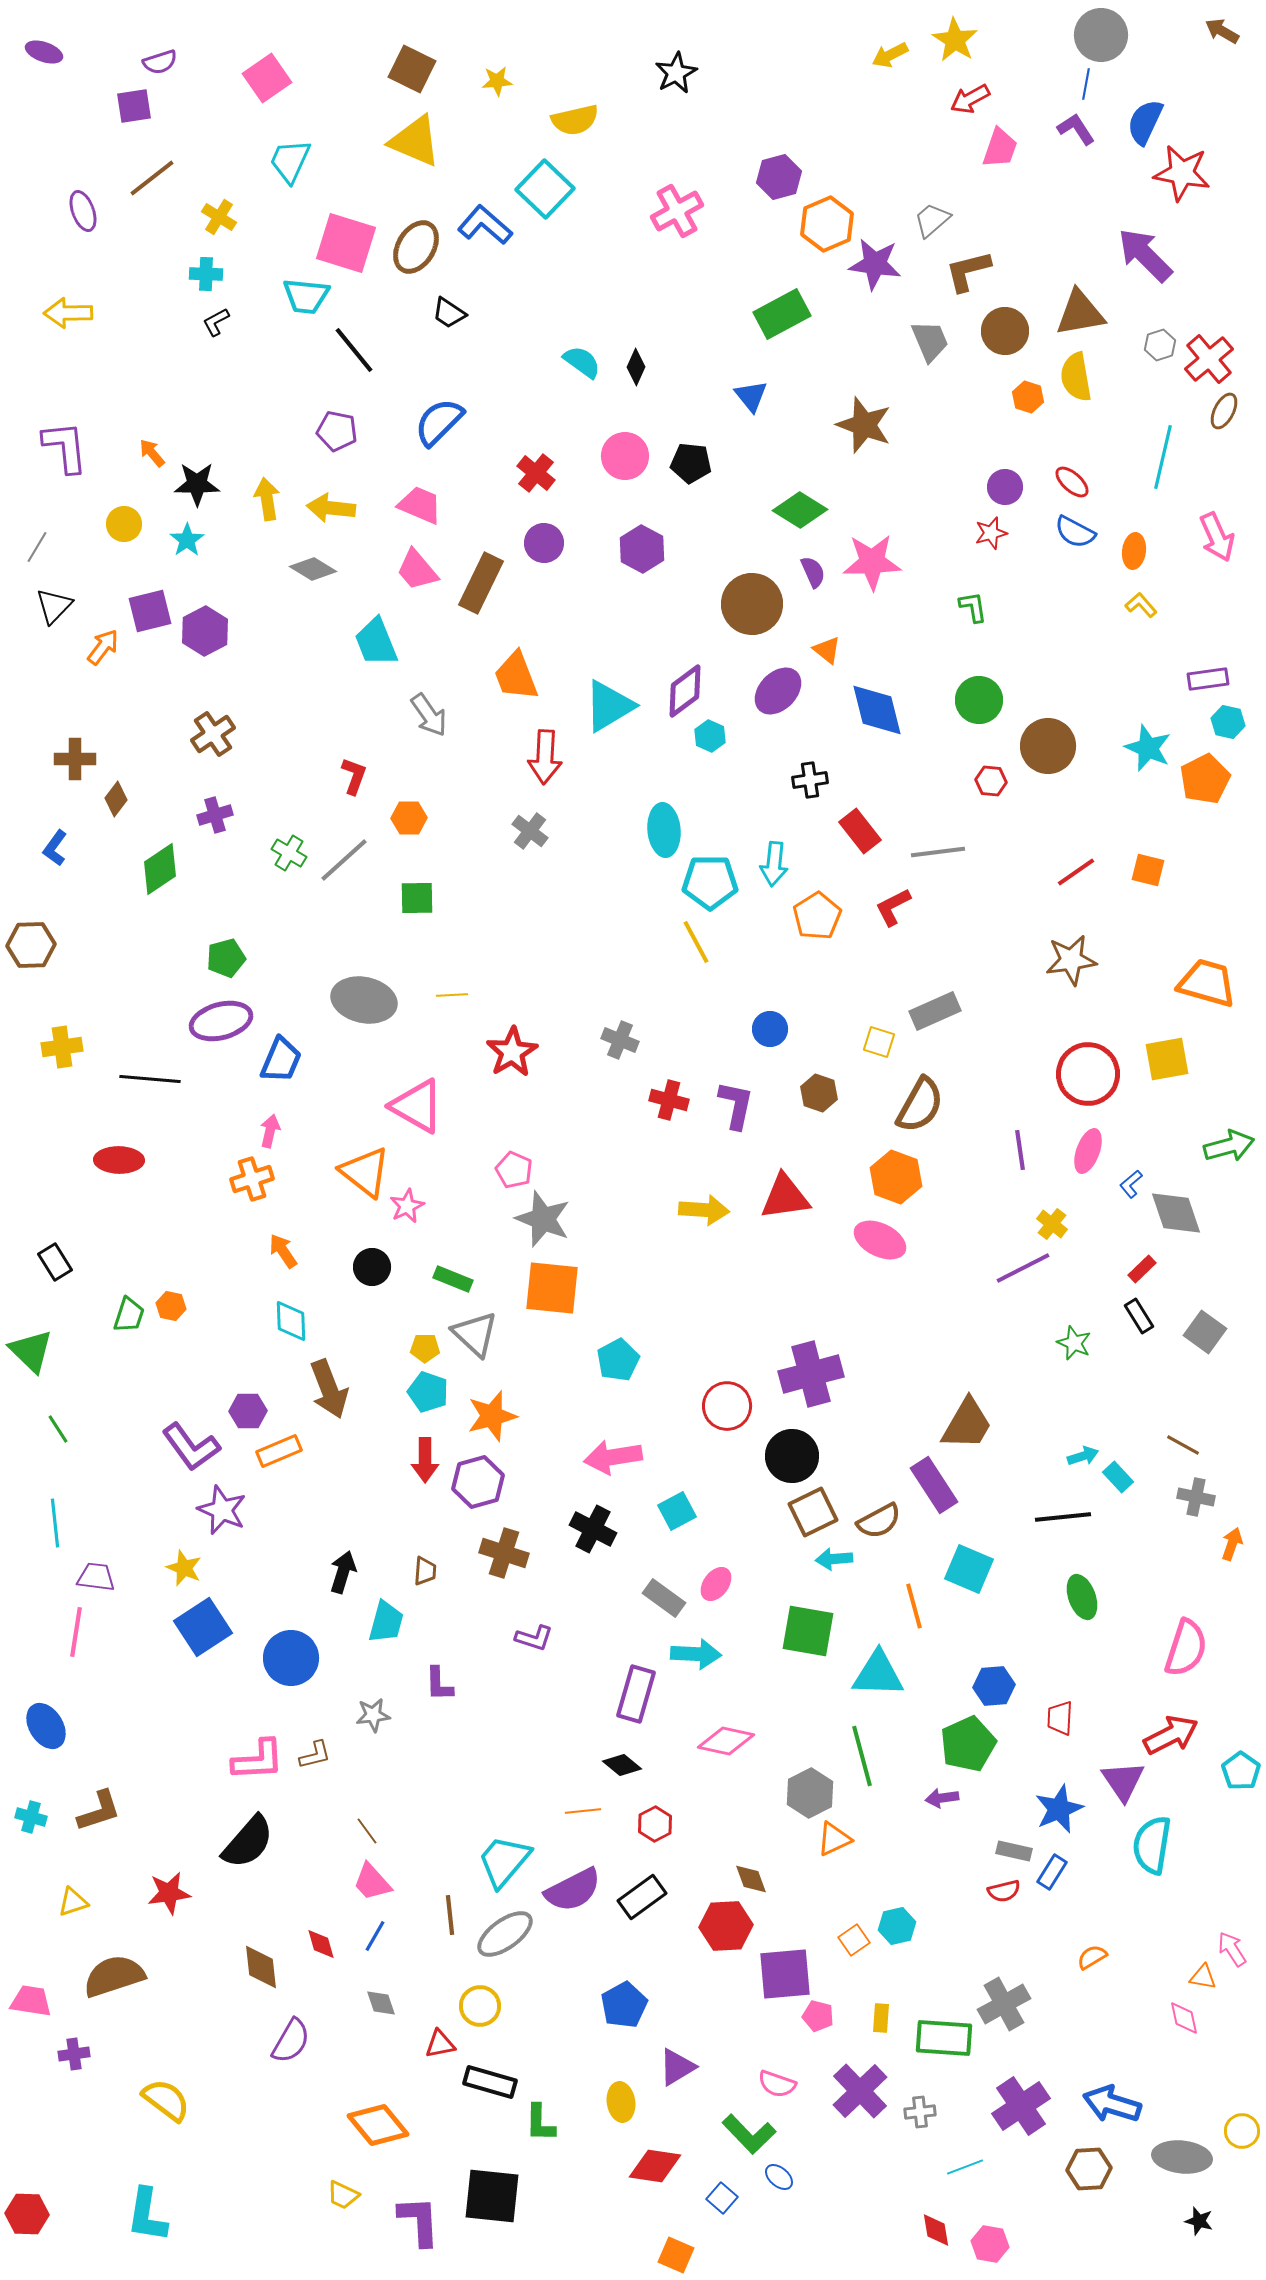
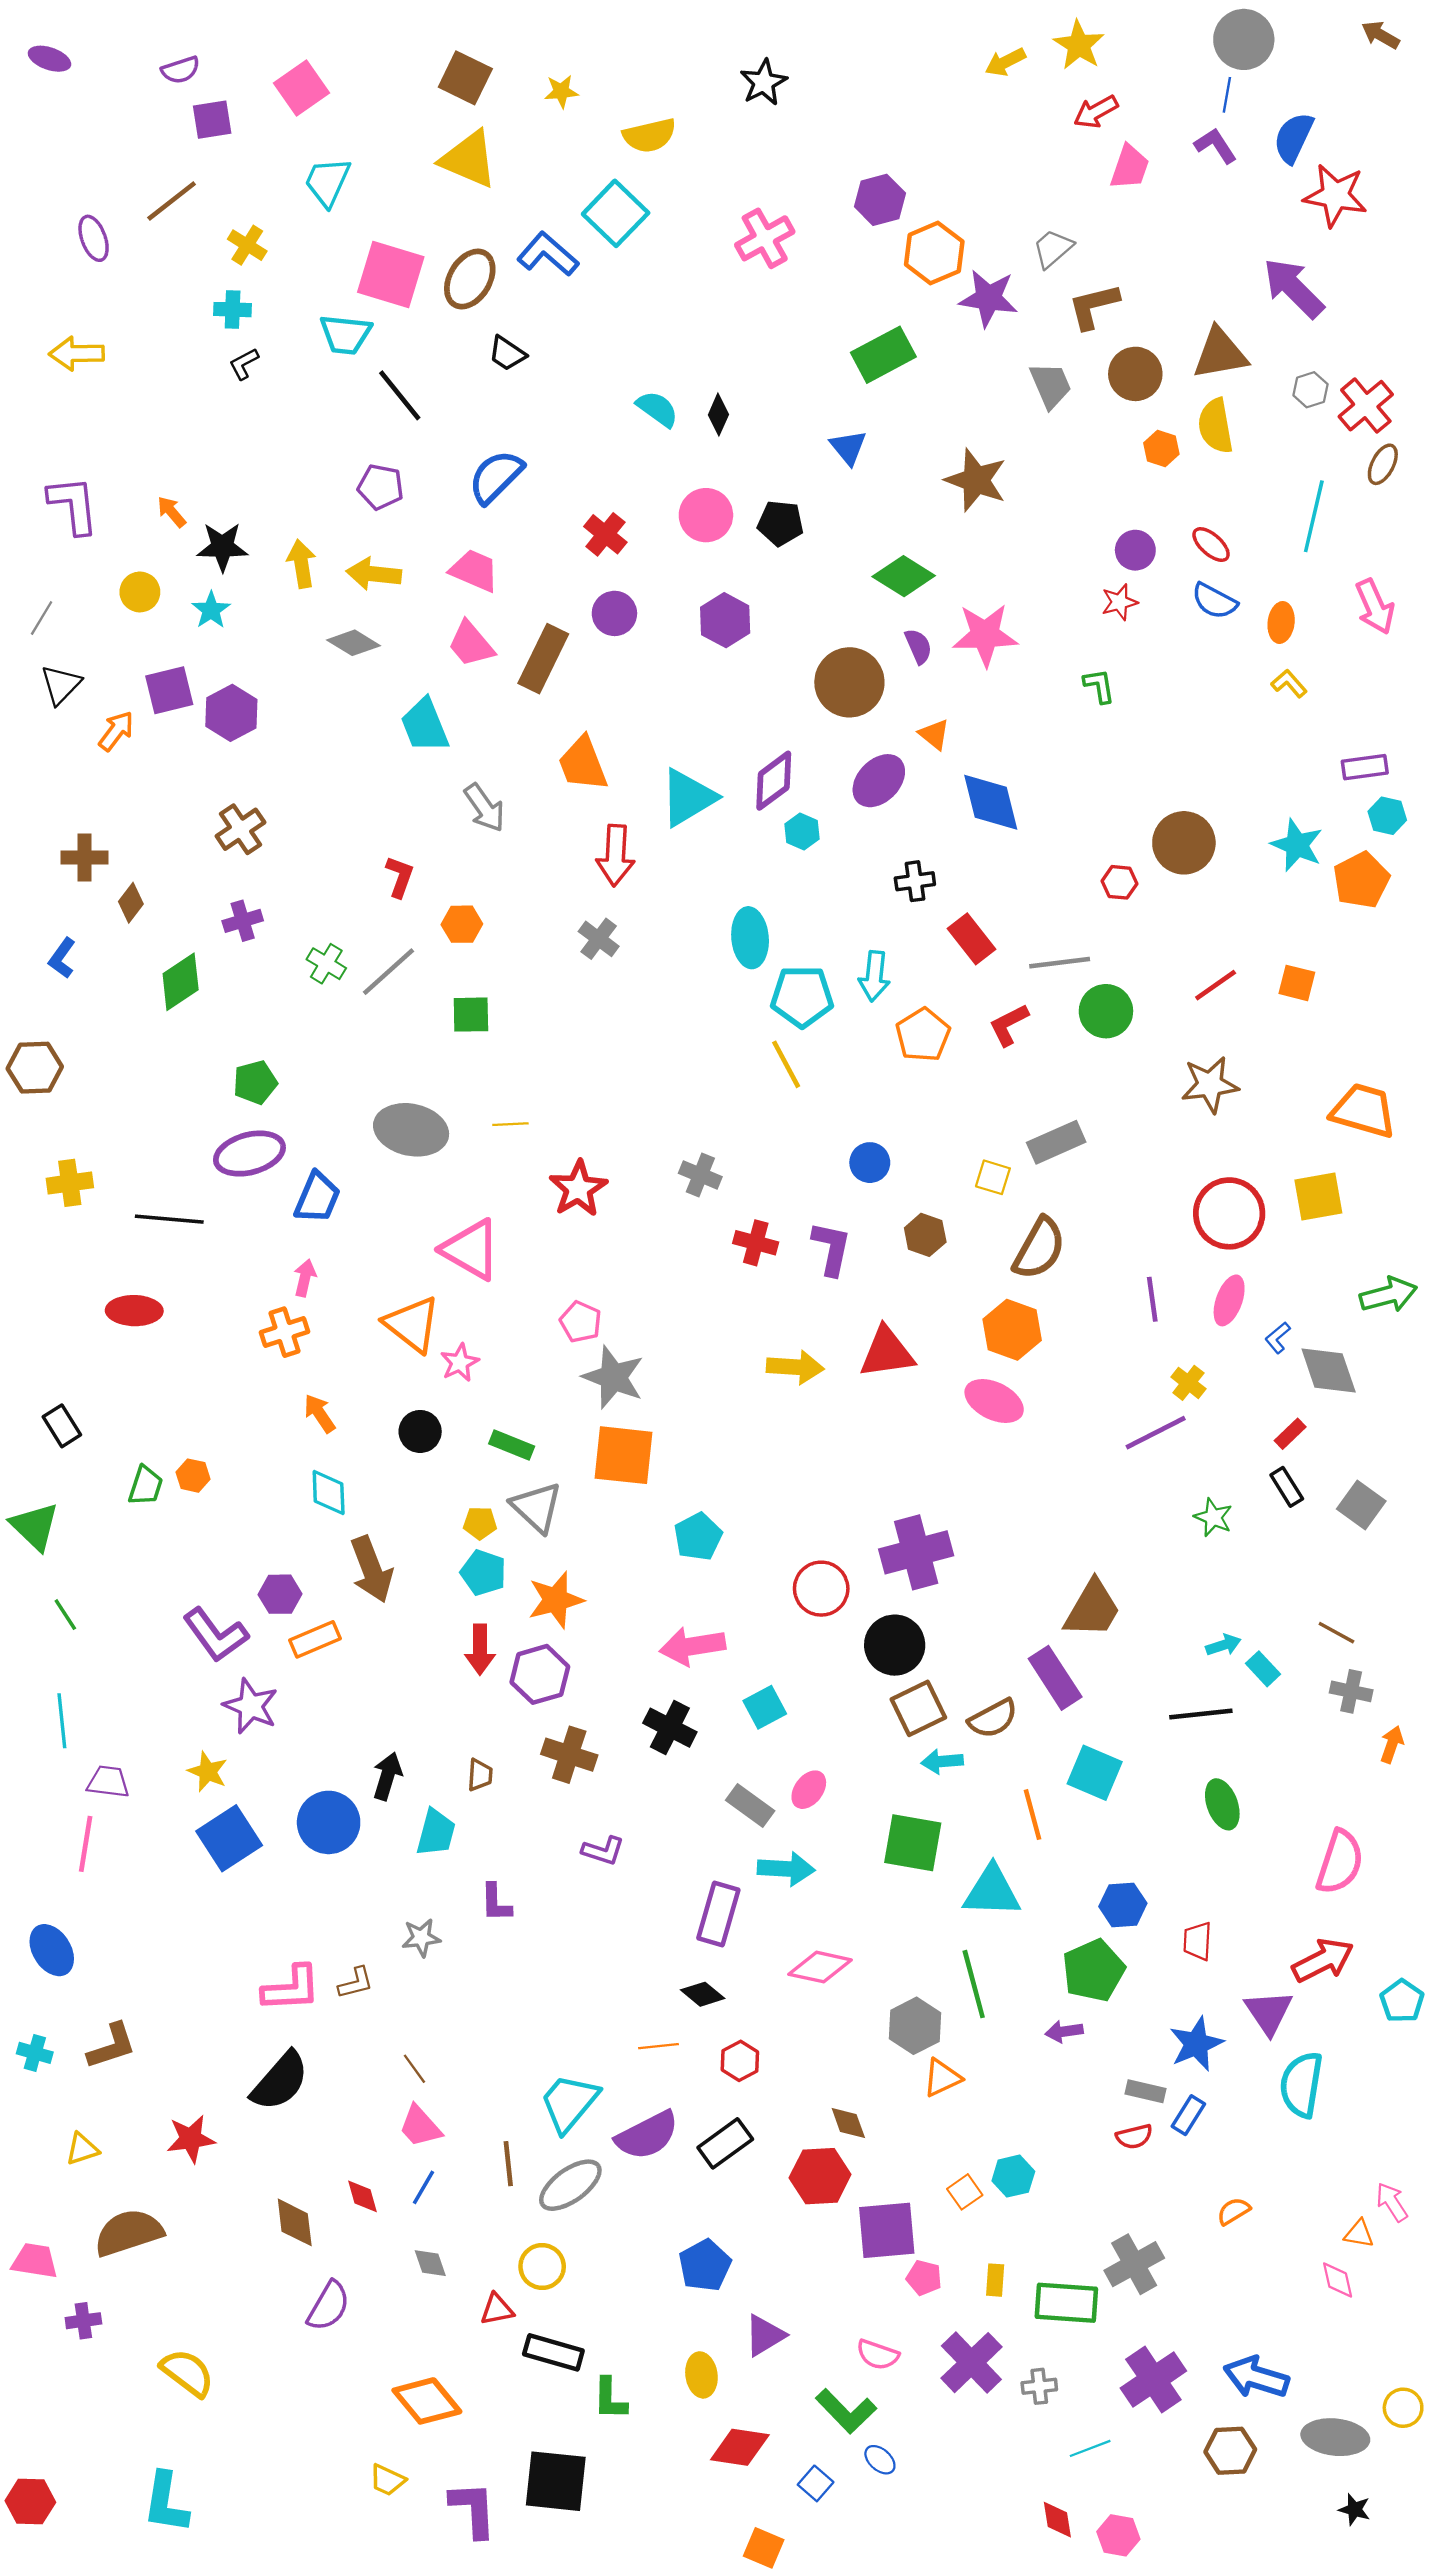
purple square: (134, 106) -> (212, 120), moved
green circle: (979, 700) -> (1106, 1011), moved
blue circle: (291, 1658) -> (329, 1822), moved

